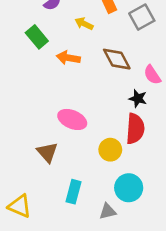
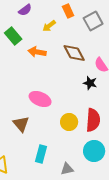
yellow arrow: (84, 24) -> (49, 26), turned -64
red semicircle: (135, 129) -> (93, 120), moved
cyan circle: (129, 188) -> (94, 151), moved

